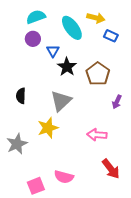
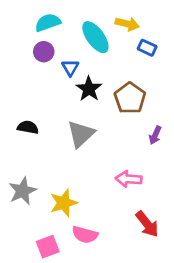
black semicircle: (21, 96) -> (28, 127), turned 98
yellow star: (48, 128) -> (64, 203), moved

